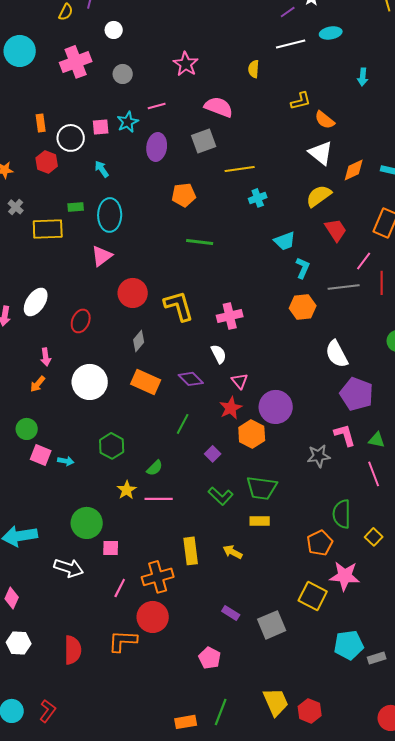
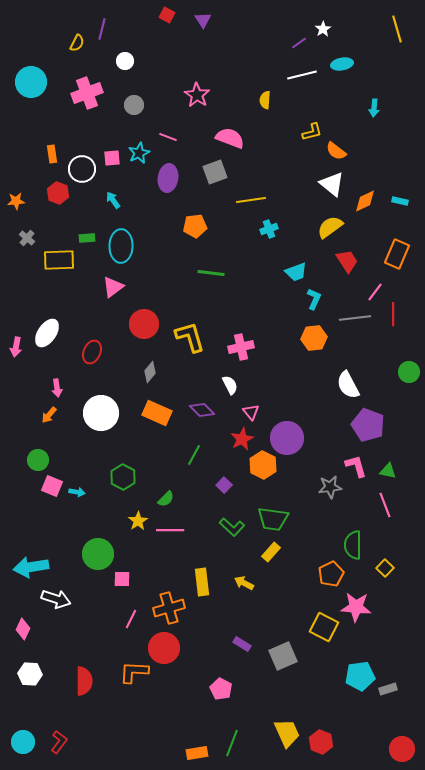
pink line: (157, 106) -> (168, 137), turned 36
yellow rectangle: (260, 521) -> (271, 552), turned -48
white arrow: (69, 568) -> (56, 599), moved

